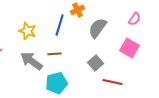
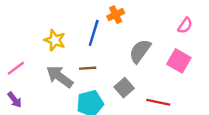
gray semicircle: (98, 28) -> (140, 51), moved
gray square: (96, 63) -> (124, 88), moved

